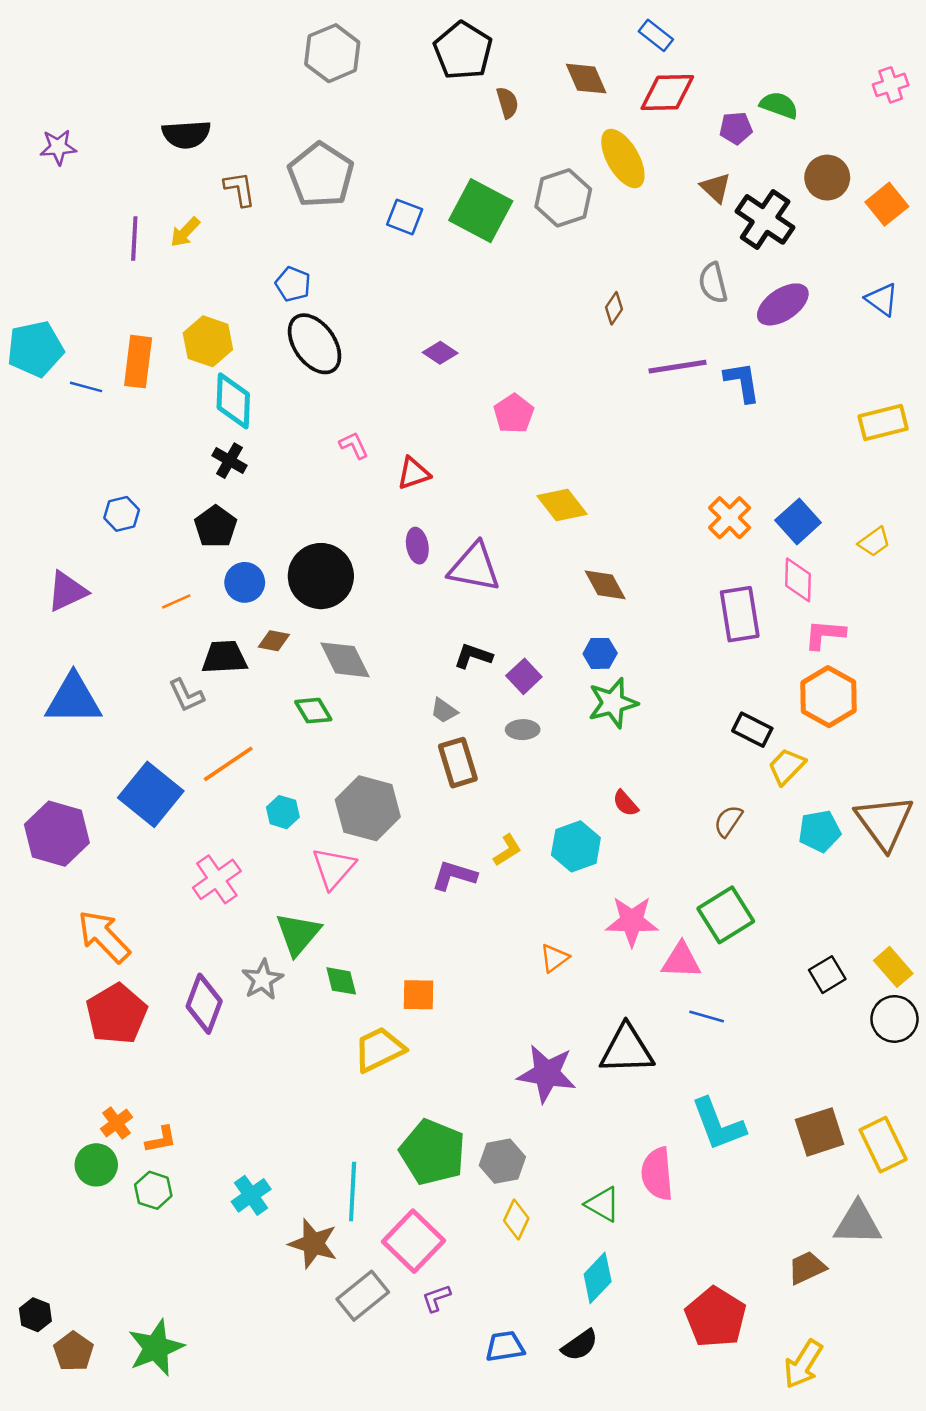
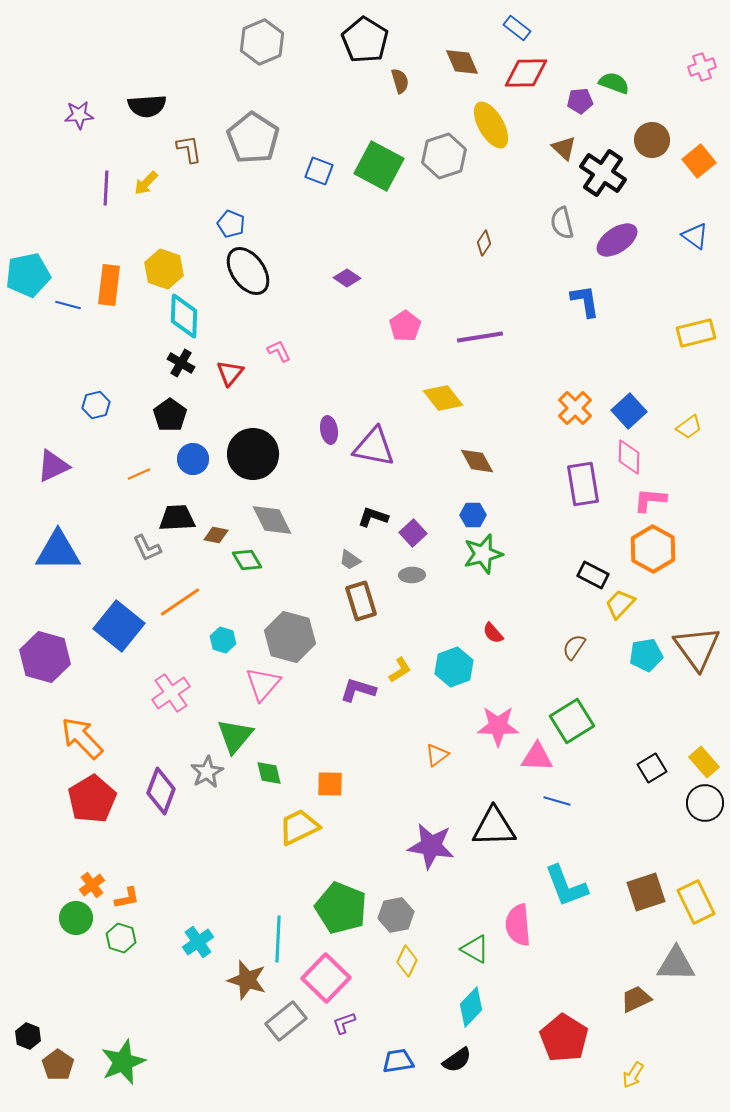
purple star: (58, 147) -> (79, 115), moved
purple line: (677, 367) -> (480, 337), moved
red triangle: (414, 473) -> (230, 373), moved, turned -32
brown diamond: (274, 641) -> (216, 535), moved
yellow arrow: (803, 1364) -> (633, 1075), size x0.7

